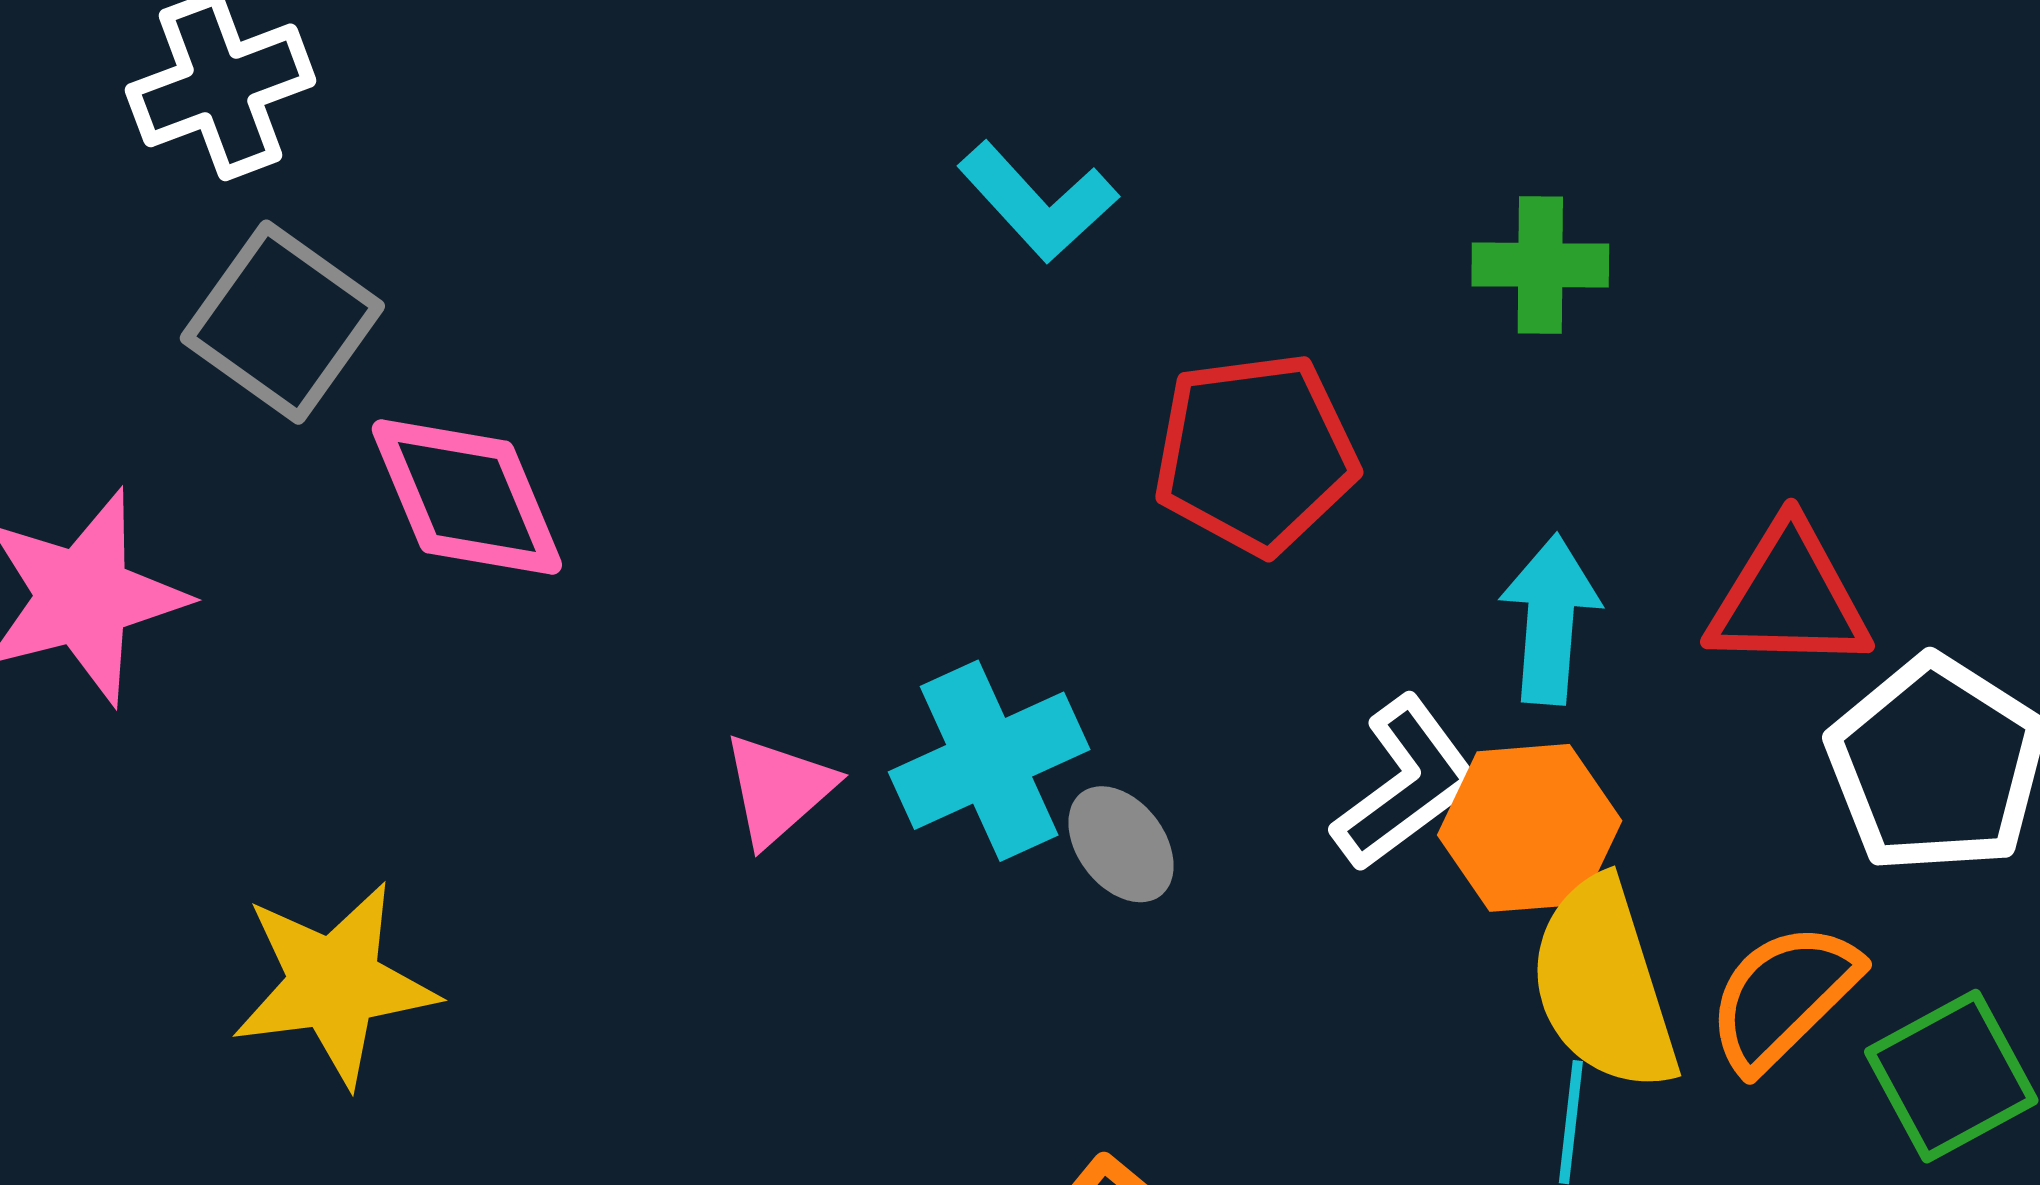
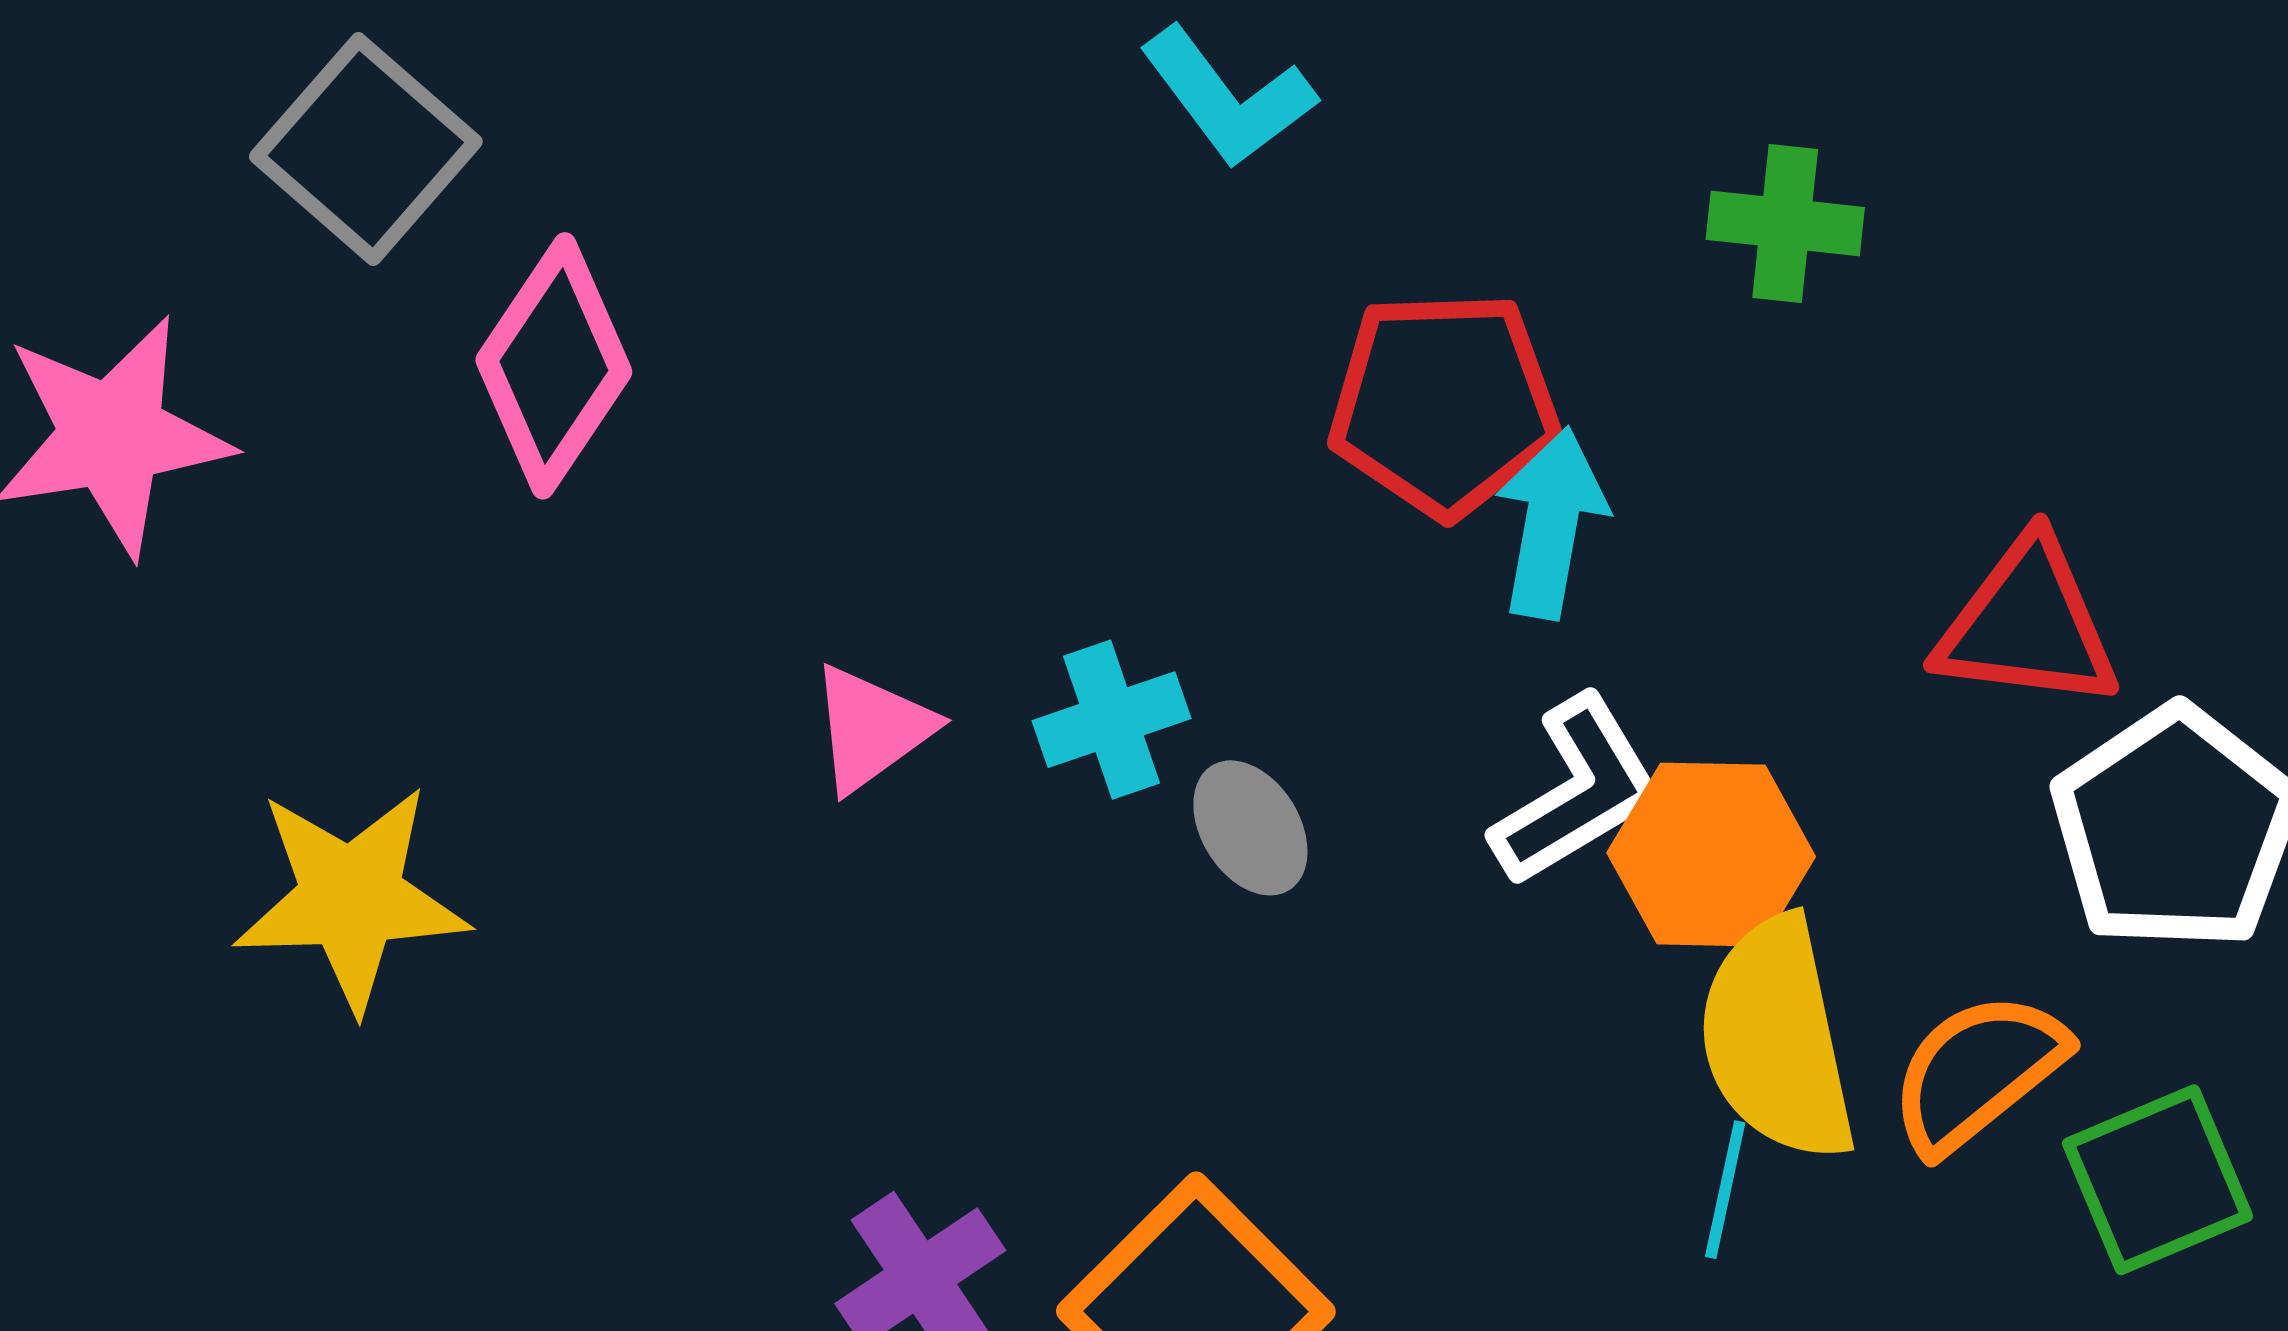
pink diamond: (467, 497) -> (554, 366), turned 51
cyan arrow: (1550, 619) -> (1551, 523), moved
cyan cross: (989, 761) -> (1111, 720), size x0.7

